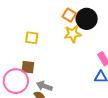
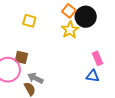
yellow star: (73, 34) -> (70, 30), turned -30
yellow square: (32, 38) -> (29, 21), moved

